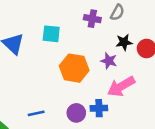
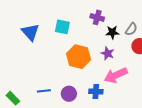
gray semicircle: (117, 12) -> (131, 29), moved
black star: (124, 42) -> (112, 32), moved
purple circle: (76, 113) -> (69, 94), moved

